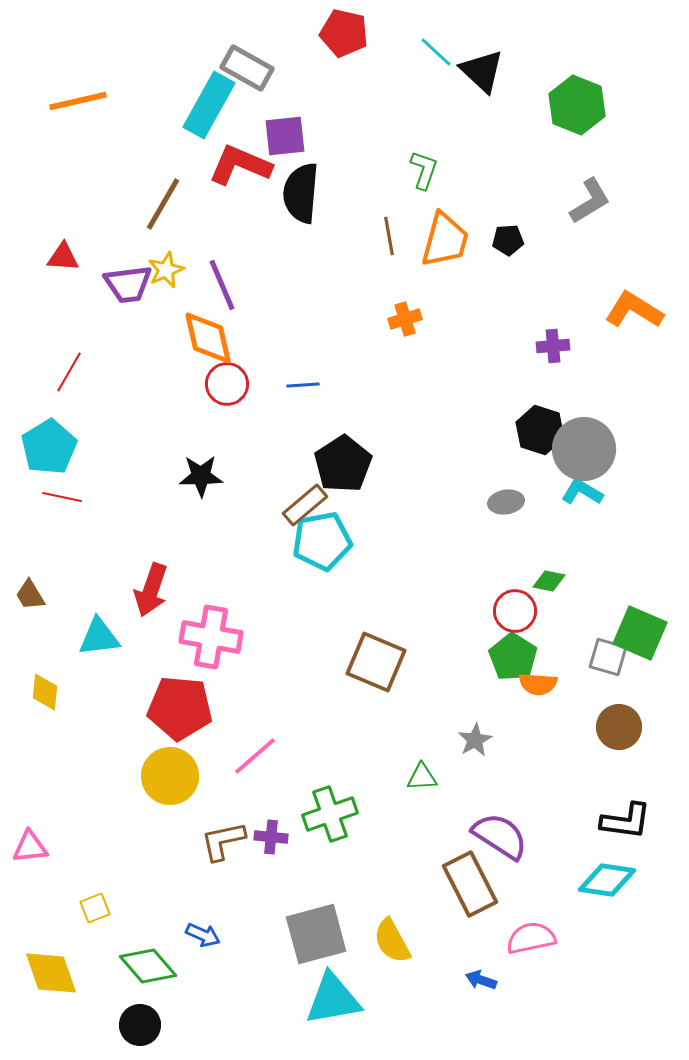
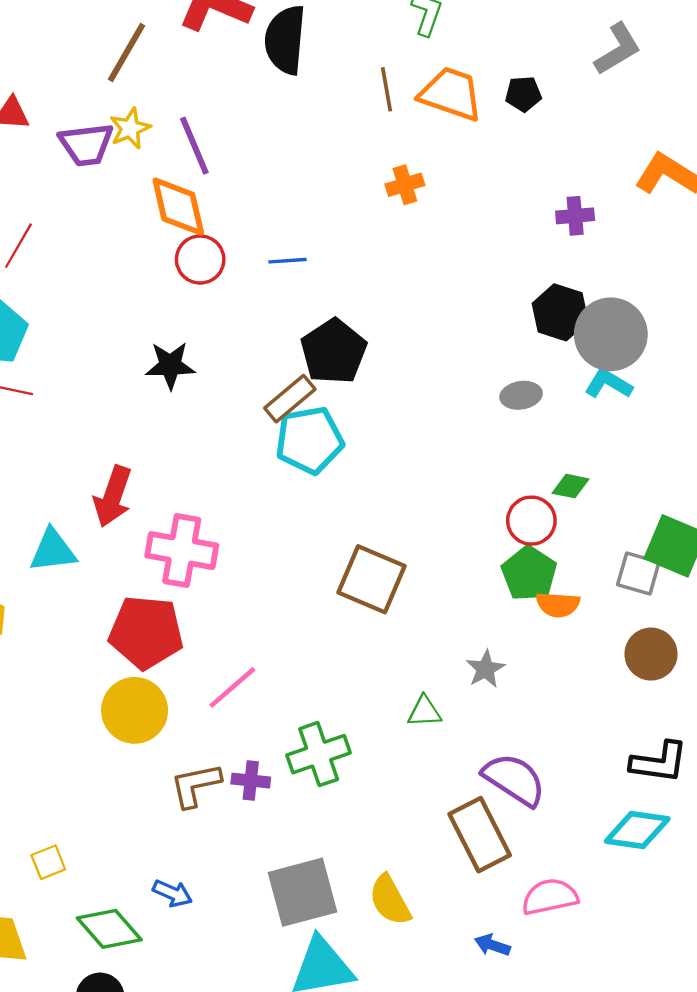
orange trapezoid: (445, 240) -> (451, 94), turned -86

